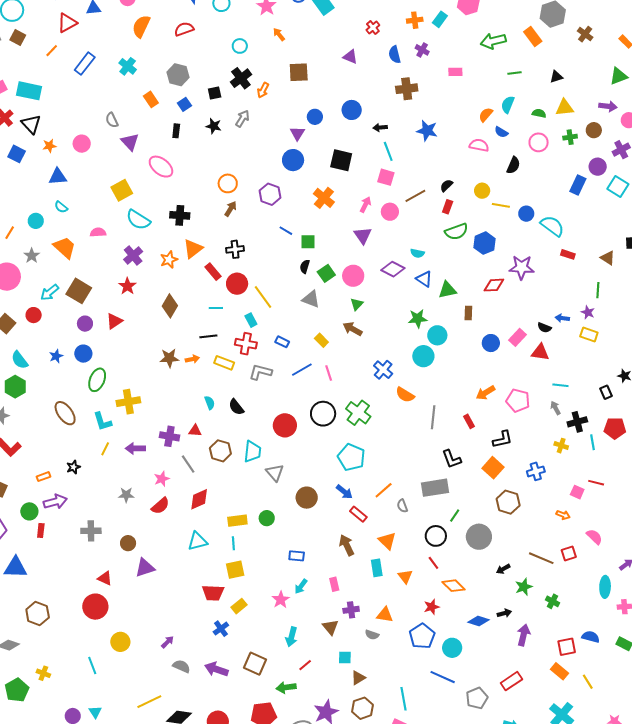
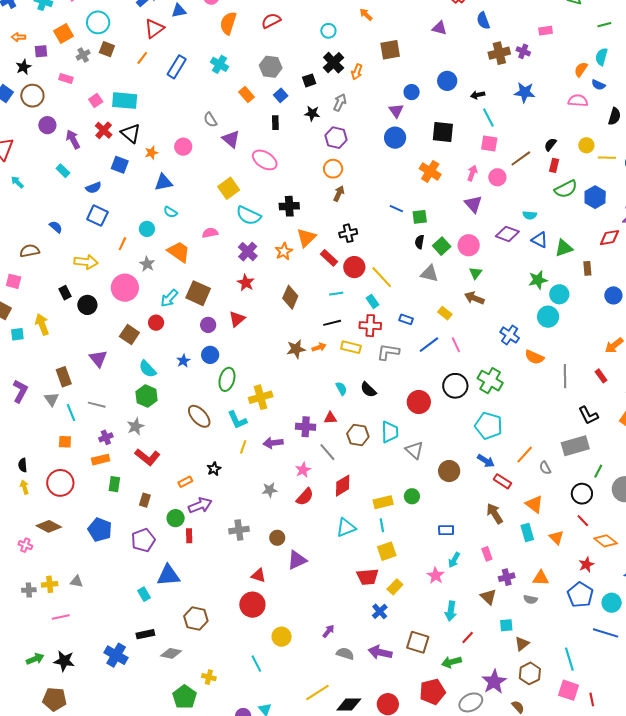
purple cross: (422, 50) -> (523, 51), moved
purple hexagon: (270, 194) -> (336, 138), moved

